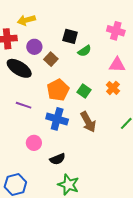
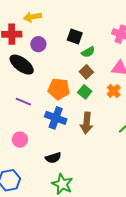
brown square: (51, 59) -> (86, 72), moved
orange pentagon: (58, 90) -> (59, 89), turned 30
brown arrow: (88, 122) -> (87, 123), turned 30
pink circle: (34, 143) -> (20, 140), moved

